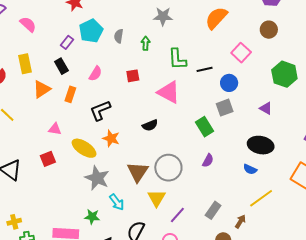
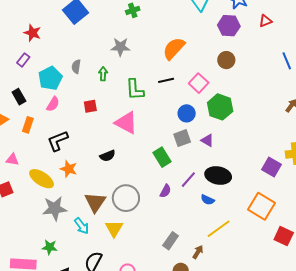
cyan pentagon: (91, 31) -> (50, 78), moved
purple rectangle: (67, 42) -> (23, 60), moved
black line: (205, 69) -> (166, 80), moved
green hexagon: (284, 74) -> (220, 107), moved
purple triangle: (266, 108) -> (207, 140), moved
gray star: (97, 178) -> (55, 208), turned -30
cyan arrow: (117, 202) -> (82, 226), moved
purple line: (177, 215) -> (188, 180), moved

